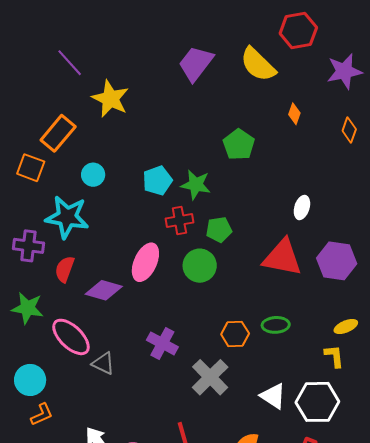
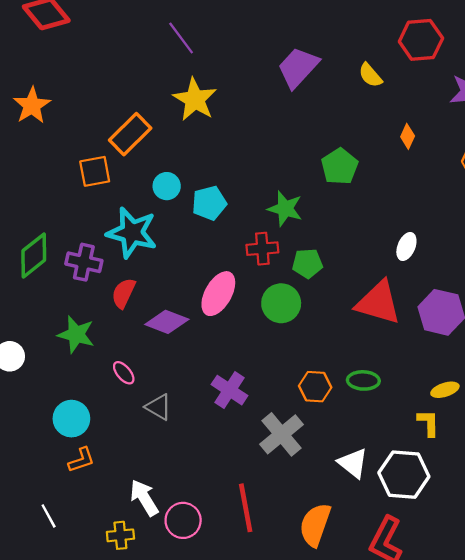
purple line: (70, 63) -> (181, 38), moved
yellow semicircle: (258, 64) -> (370, 75), size x0.6
orange square: (31, 168) -> (95, 171), turned -36
cyan pentagon: (157, 181) -> (209, 203), moved
pink ellipse: (71, 337) -> (124, 373), size x0.5

